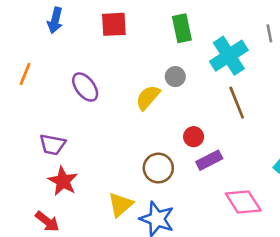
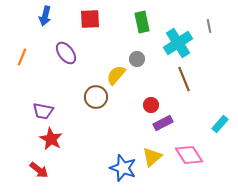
purple ellipse: (85, 87) -> (66, 53), moved
brown circle: (158, 168) -> (96, 97), moved
yellow triangle: (120, 205) -> (152, 157), moved

